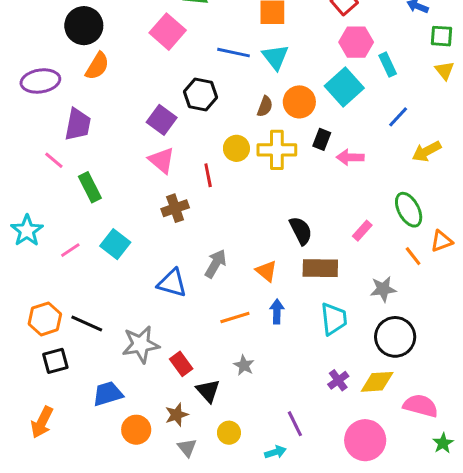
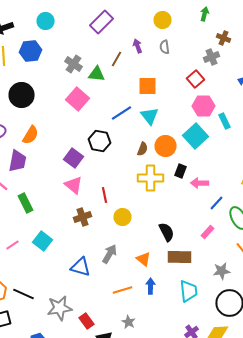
blue line: (233, 53) -> (122, 113), turned -45
orange semicircle: (97, 66) -> (30, 135), moved
blue line: (398, 117) -> (216, 203), moved
yellow circle: (236, 148) -> (122, 217), moved

